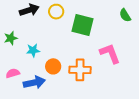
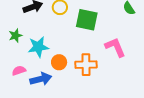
cyan star: (33, 50) -> (38, 47), size x1.5

